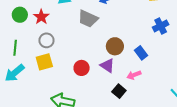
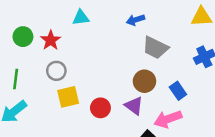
gray trapezoid: (88, 19) -> (155, 48), moved
yellow square: (44, 62) -> (68, 97), moved
pink arrow: (134, 75) -> (168, 119), size x1.5

